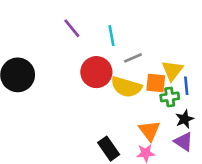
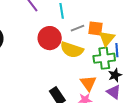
orange square: (156, 83) -> (95, 28), moved
green cross: (170, 97) -> (104, 58), size x1.5

